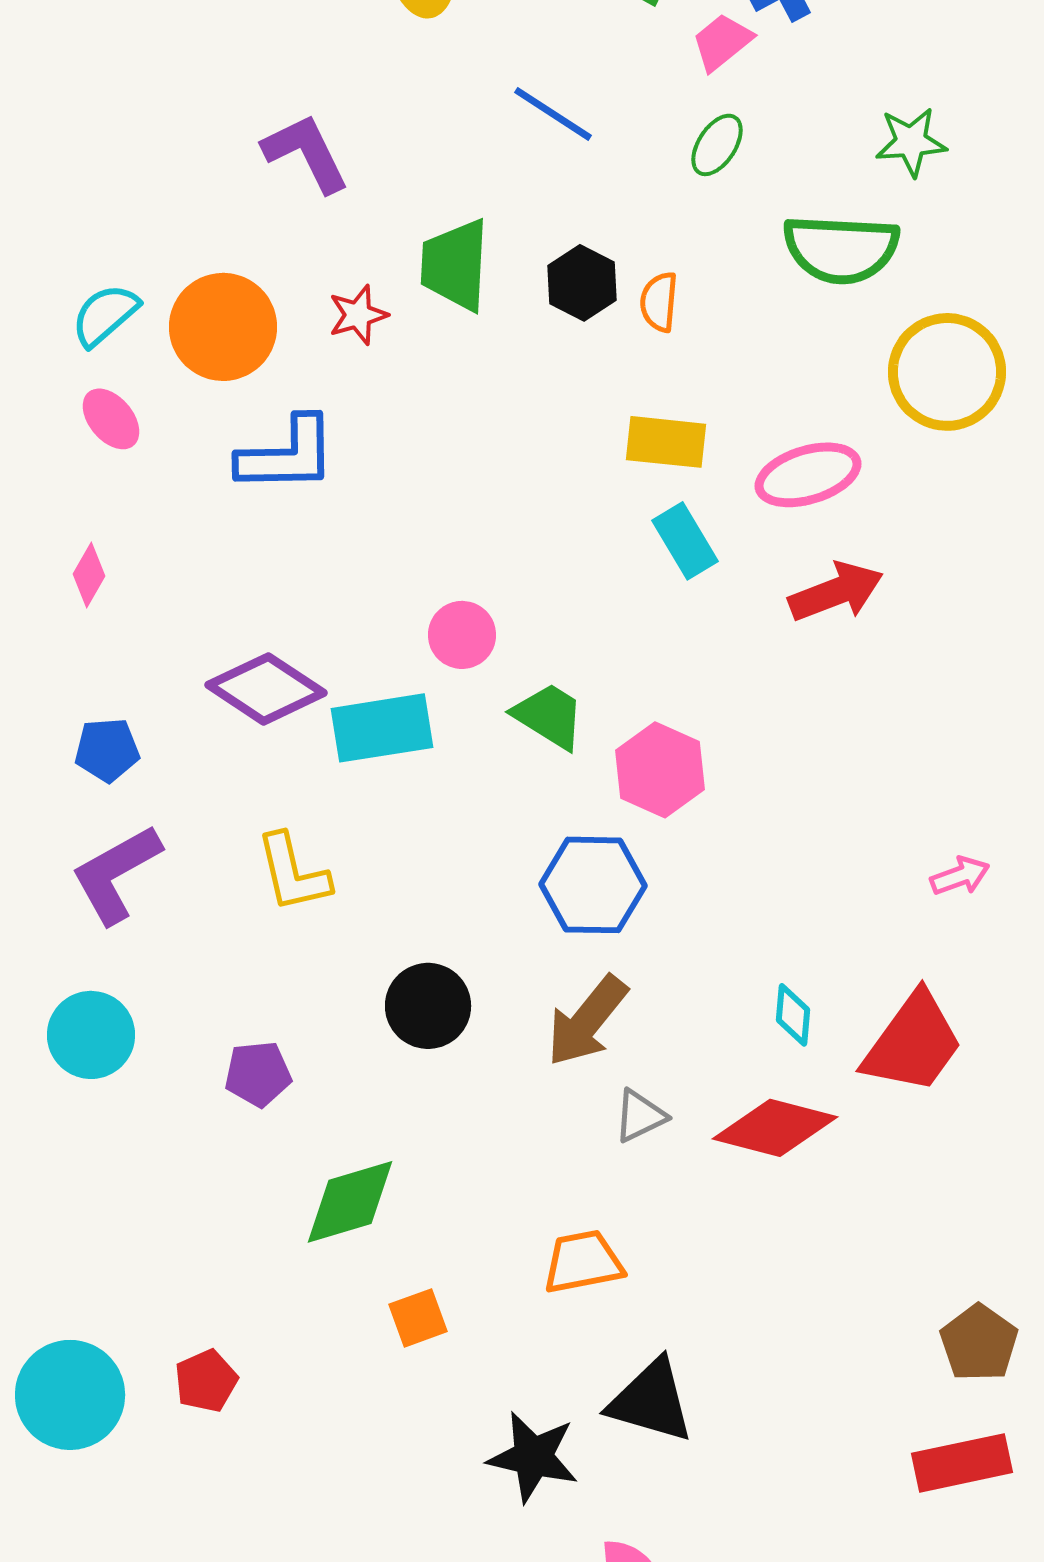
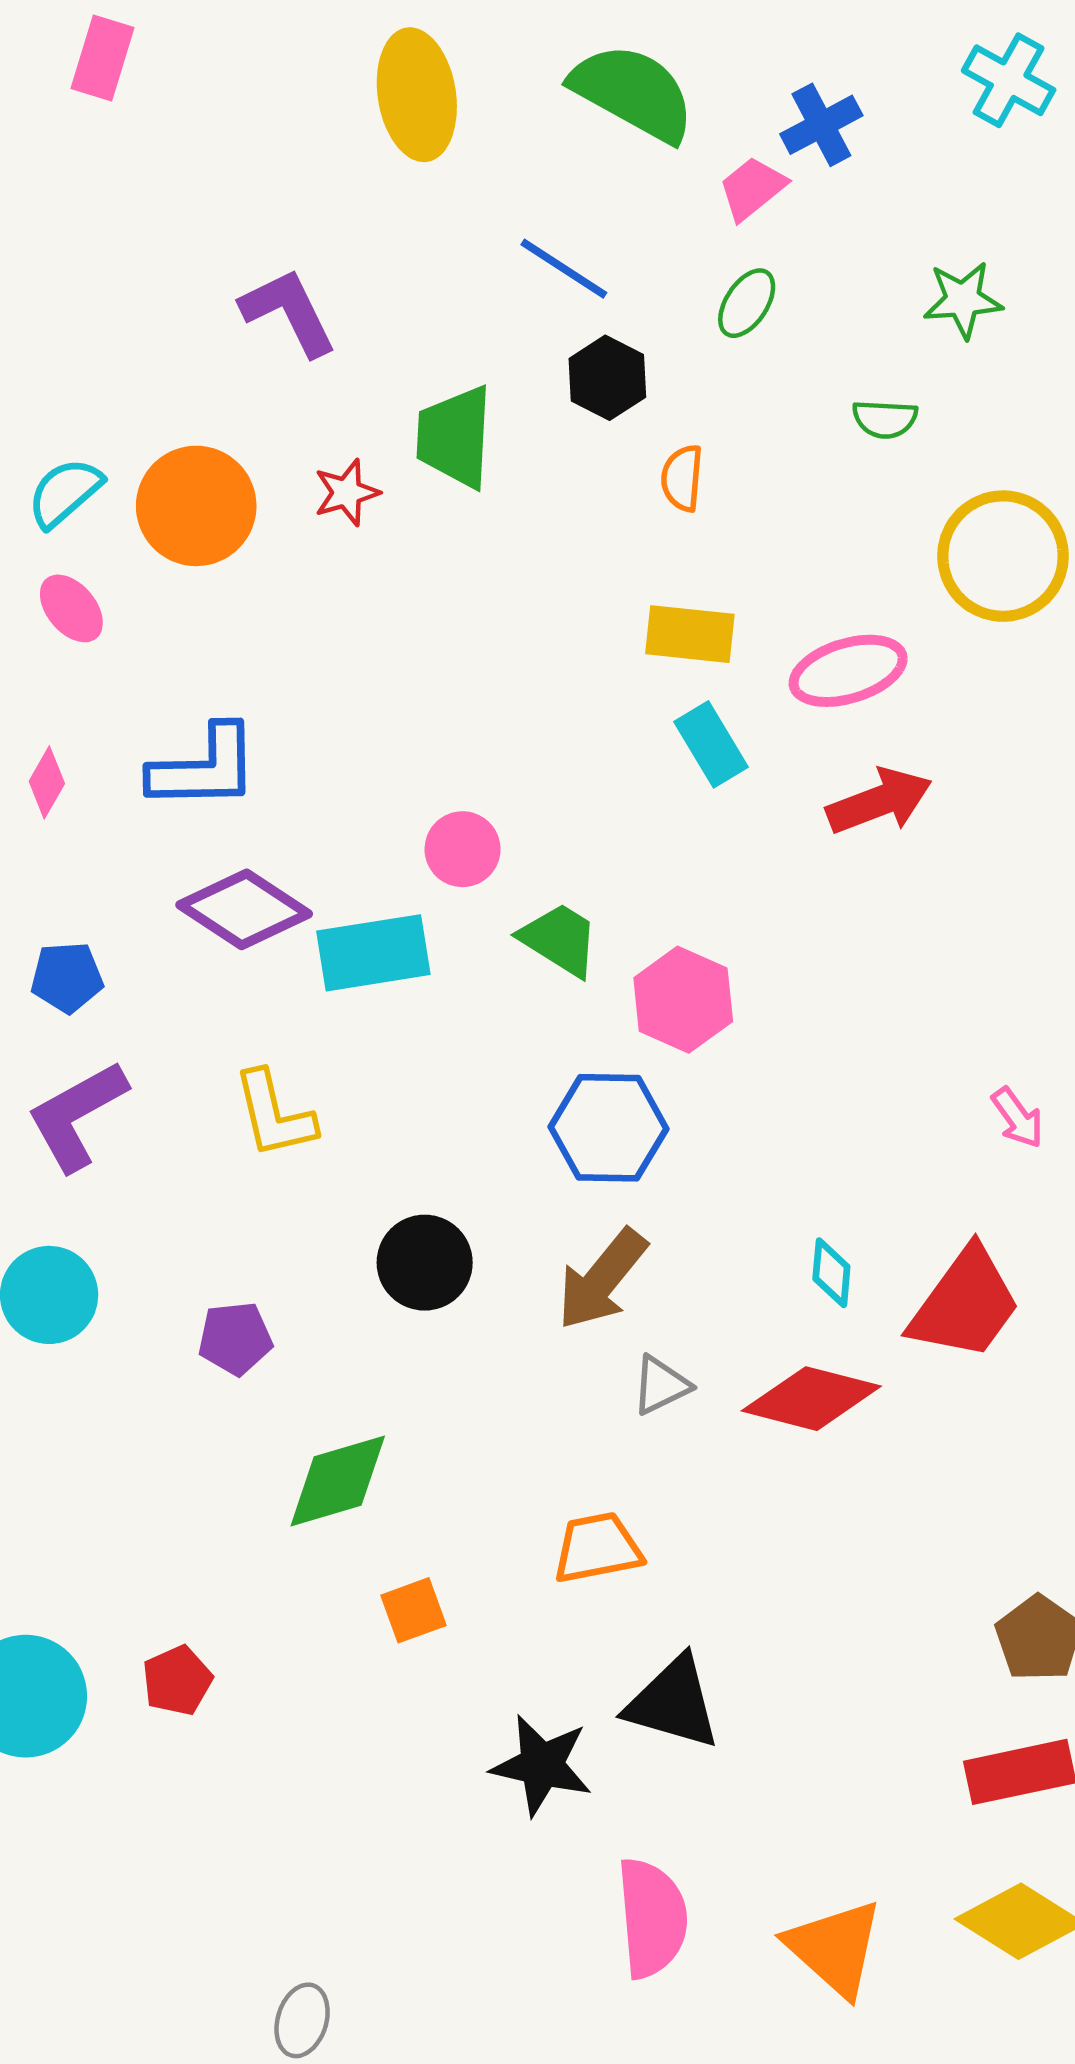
green semicircle: (841, 249) -> (885, 419), size x0.5
black hexagon: (582, 283) -> (607, 378), moved
blue L-shape: (287, 455) -> (204, 768), moved
pink arrow: (960, 876) -> (1017, 1118), turned 74

